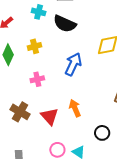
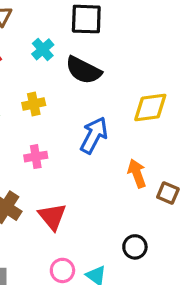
cyan cross: (39, 12) -> (43, 49), turned 32
orange arrow: (75, 108) -> (137, 173), moved

